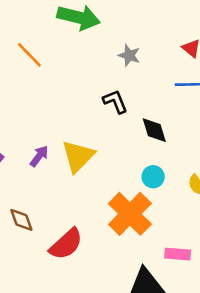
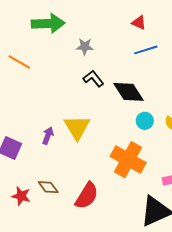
gray star: (129, 55) -> (85, 47), moved
black diamond: (154, 130) -> (129, 92), size x1.4
cyan circle: (153, 177) -> (145, 121), moved

